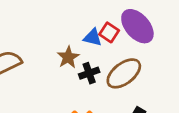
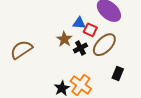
red square: (109, 32) -> (90, 30), moved

